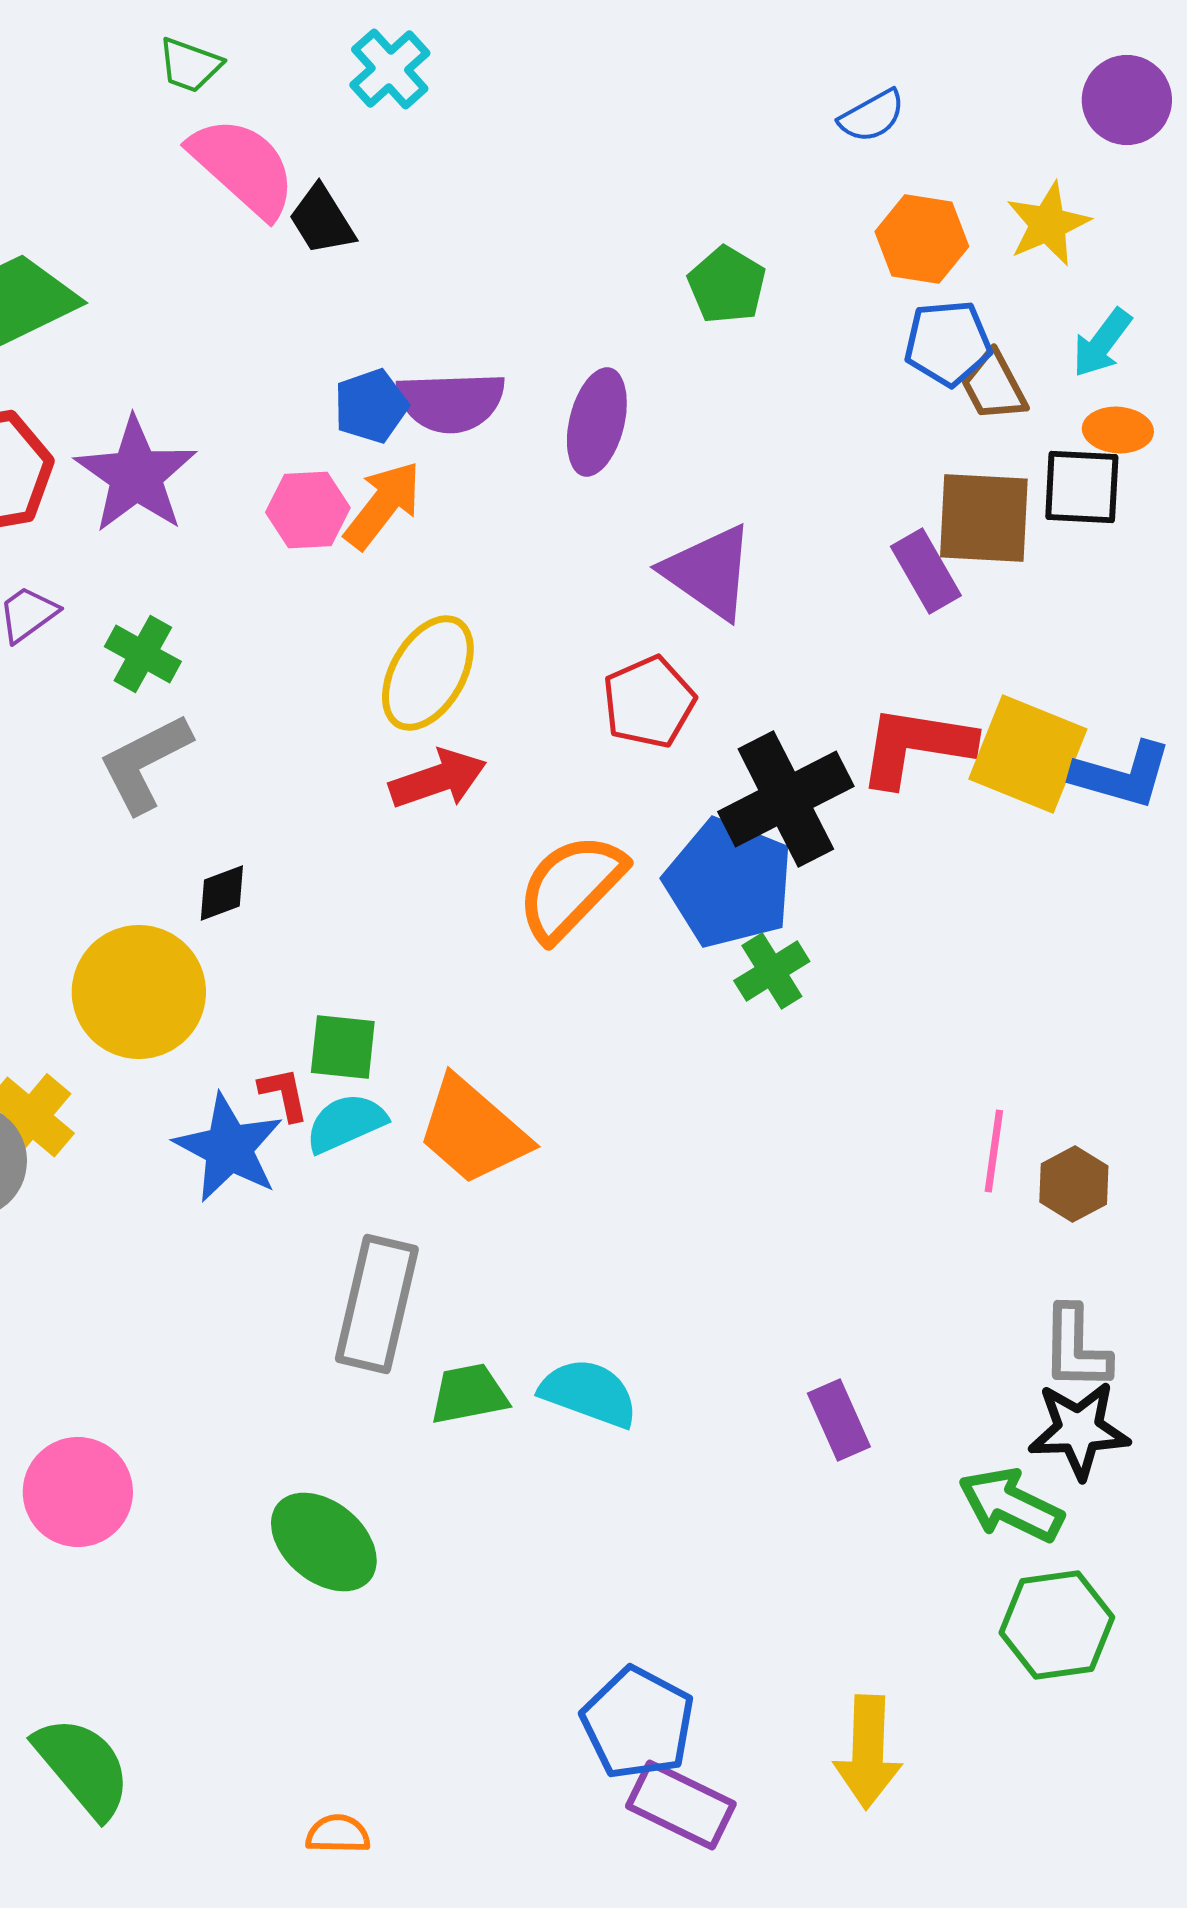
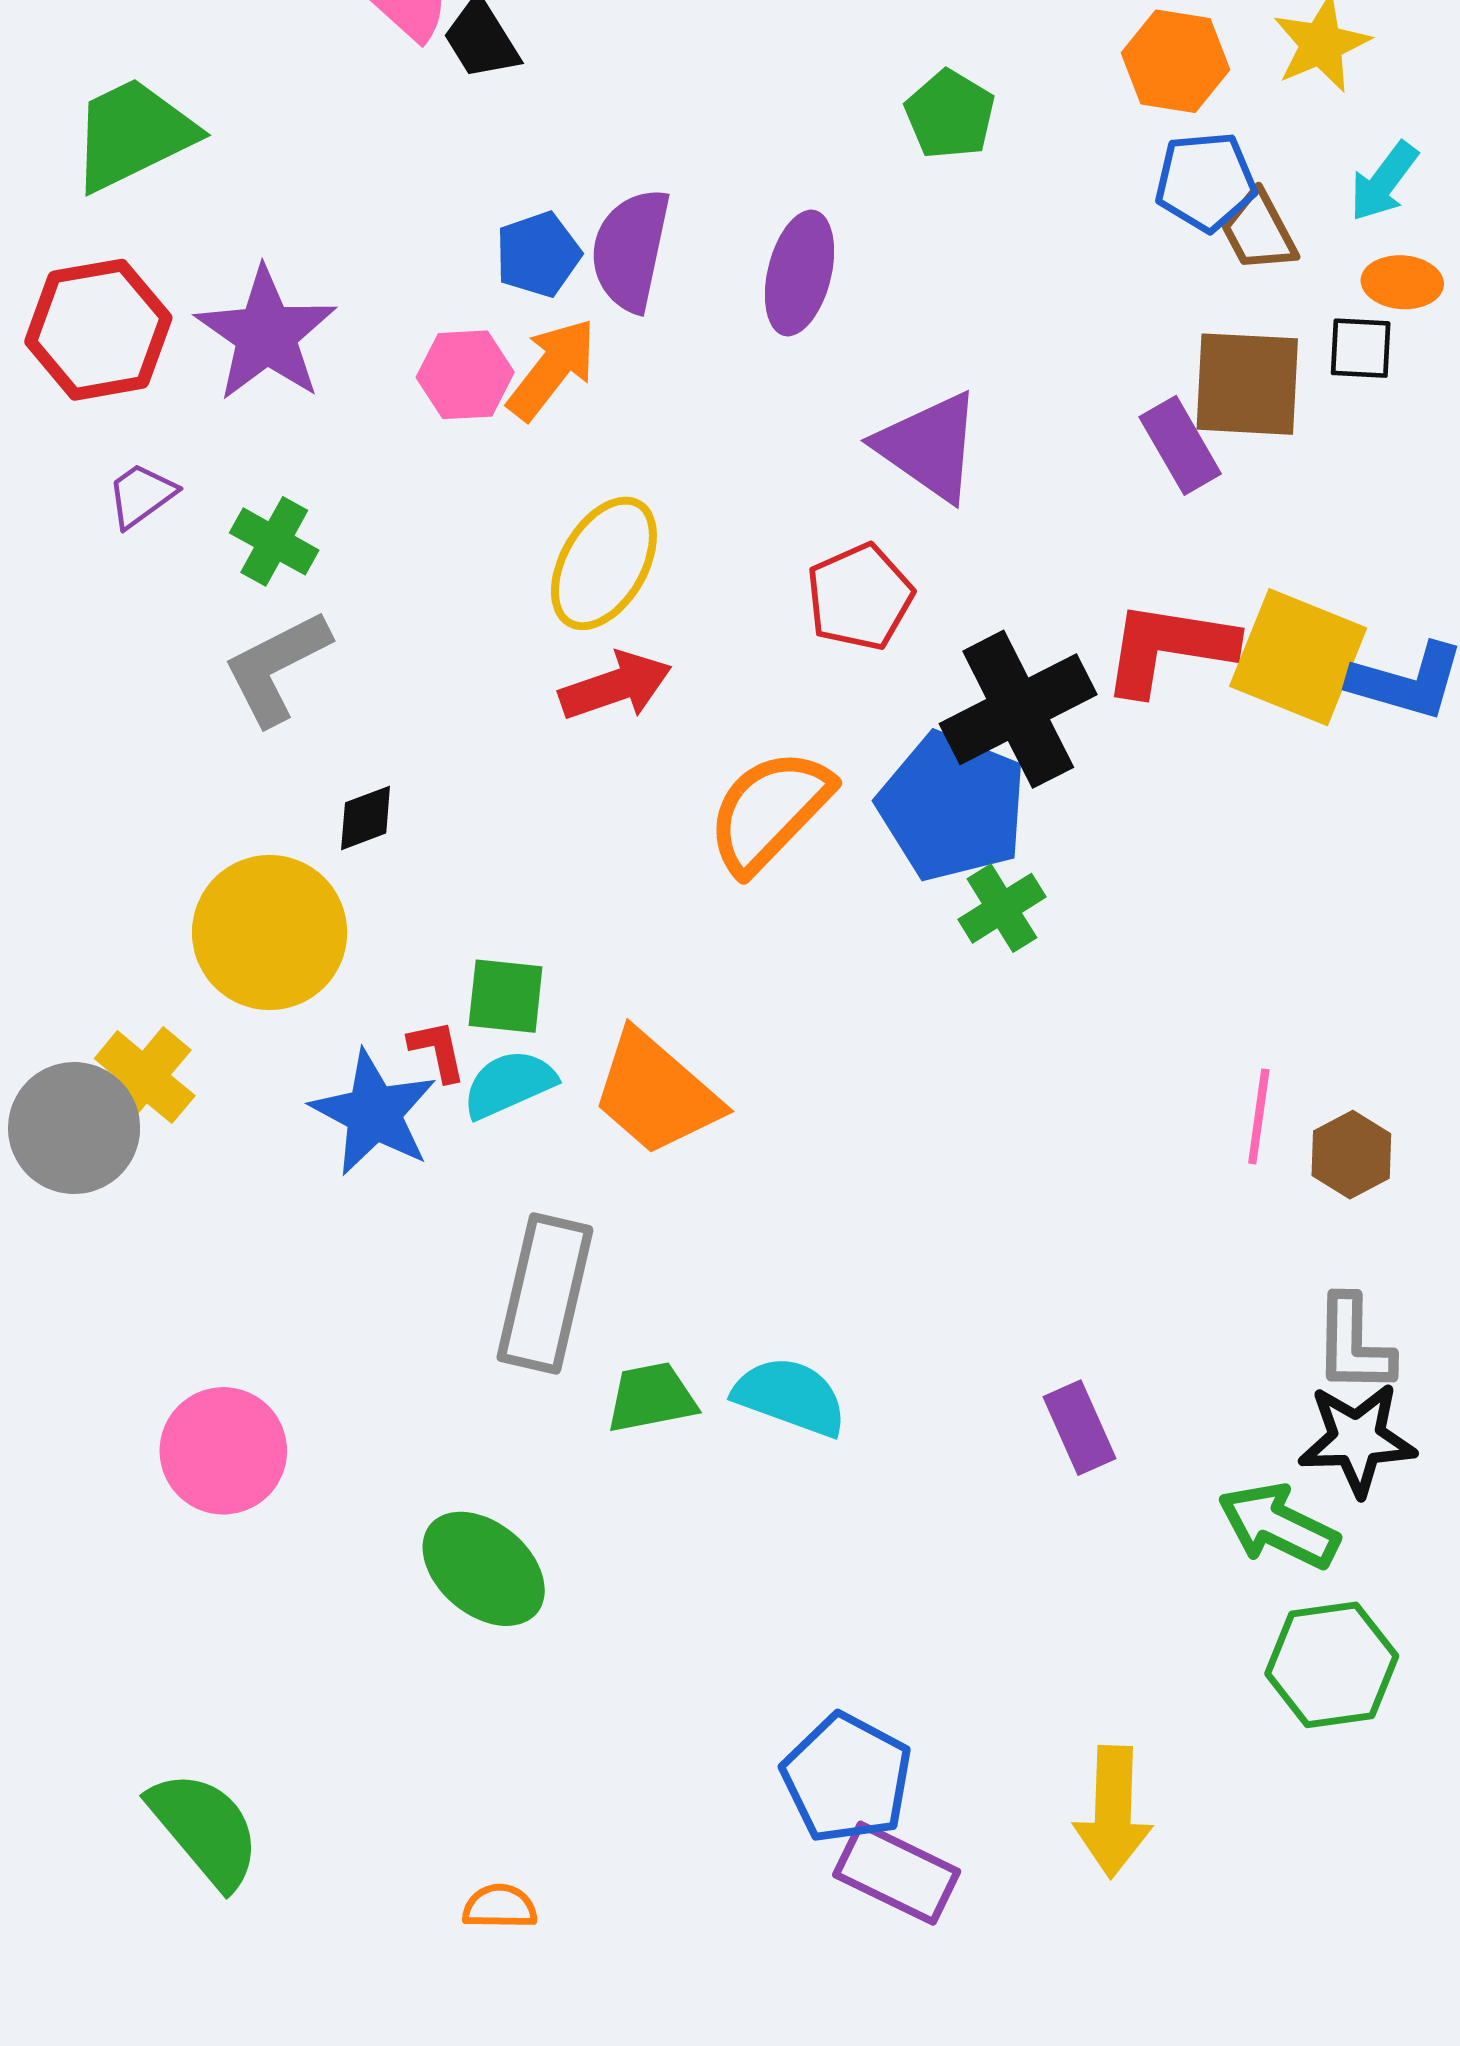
purple semicircle: (451, 402) -> (631, 250), turned 104
black square: (1082, 487) -> (1361, 348), size x0.7
pink circle: (78, 1492) -> (223, 1451), moved

